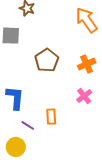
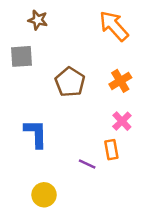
orange rectangle: (51, 117) -> (111, 150), moved
purple line: (28, 125) -> (87, 164), moved

